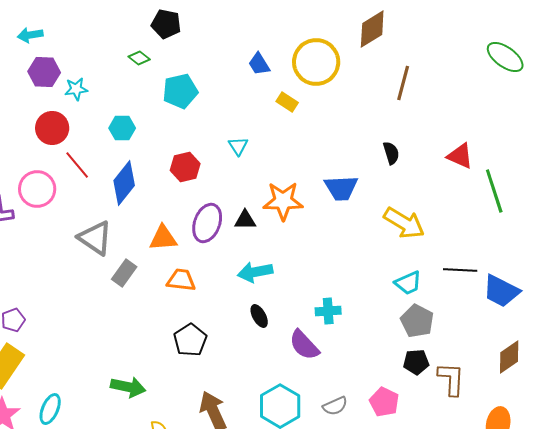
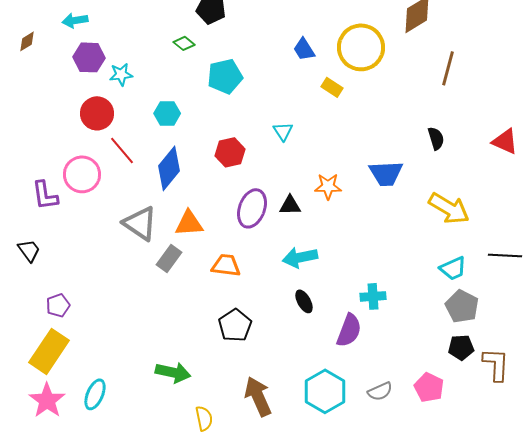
orange star: (283, 201) -> (328, 186), size x0.7
orange triangle: (163, 238) -> (189, 223), moved
purple semicircle: (304, 345) -> (349, 330), turned -116

